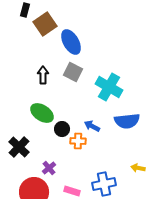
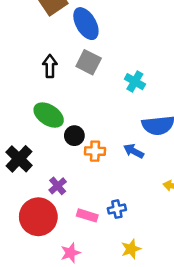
cyan cross: (109, 87) -> (135, 82), size x0.6
blue arrow: (92, 126) -> (134, 151), moved
blue cross: (104, 184) -> (117, 209), moved, size x0.6

